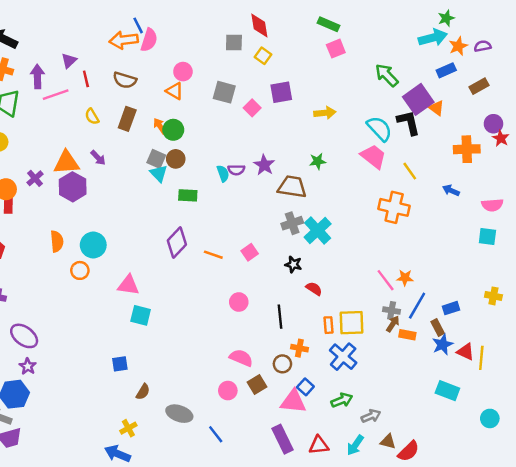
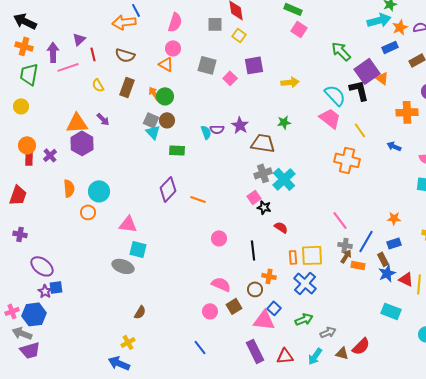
pink semicircle: (149, 40) -> (175, 22), moved
pink square: (336, 49) -> (299, 29), turned -35
purple cross: (35, 178) -> (50, 155), moved
pink square: (250, 252) -> (254, 197), moved
orange star: (405, 278) -> (394, 218), moved
blue square: (120, 364) -> (56, 287), moved
gray ellipse: (179, 414) -> (123, 266), moved
red semicircle: (409, 451) -> (361, 346), moved

